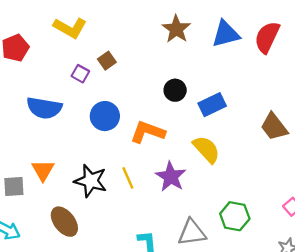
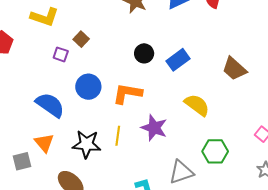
blue semicircle: (44, 108) -> (50, 105), moved, turned -144
yellow semicircle: (206, 149) -> (197, 105), moved
yellow line: (128, 178) -> (118, 136), turned 42

